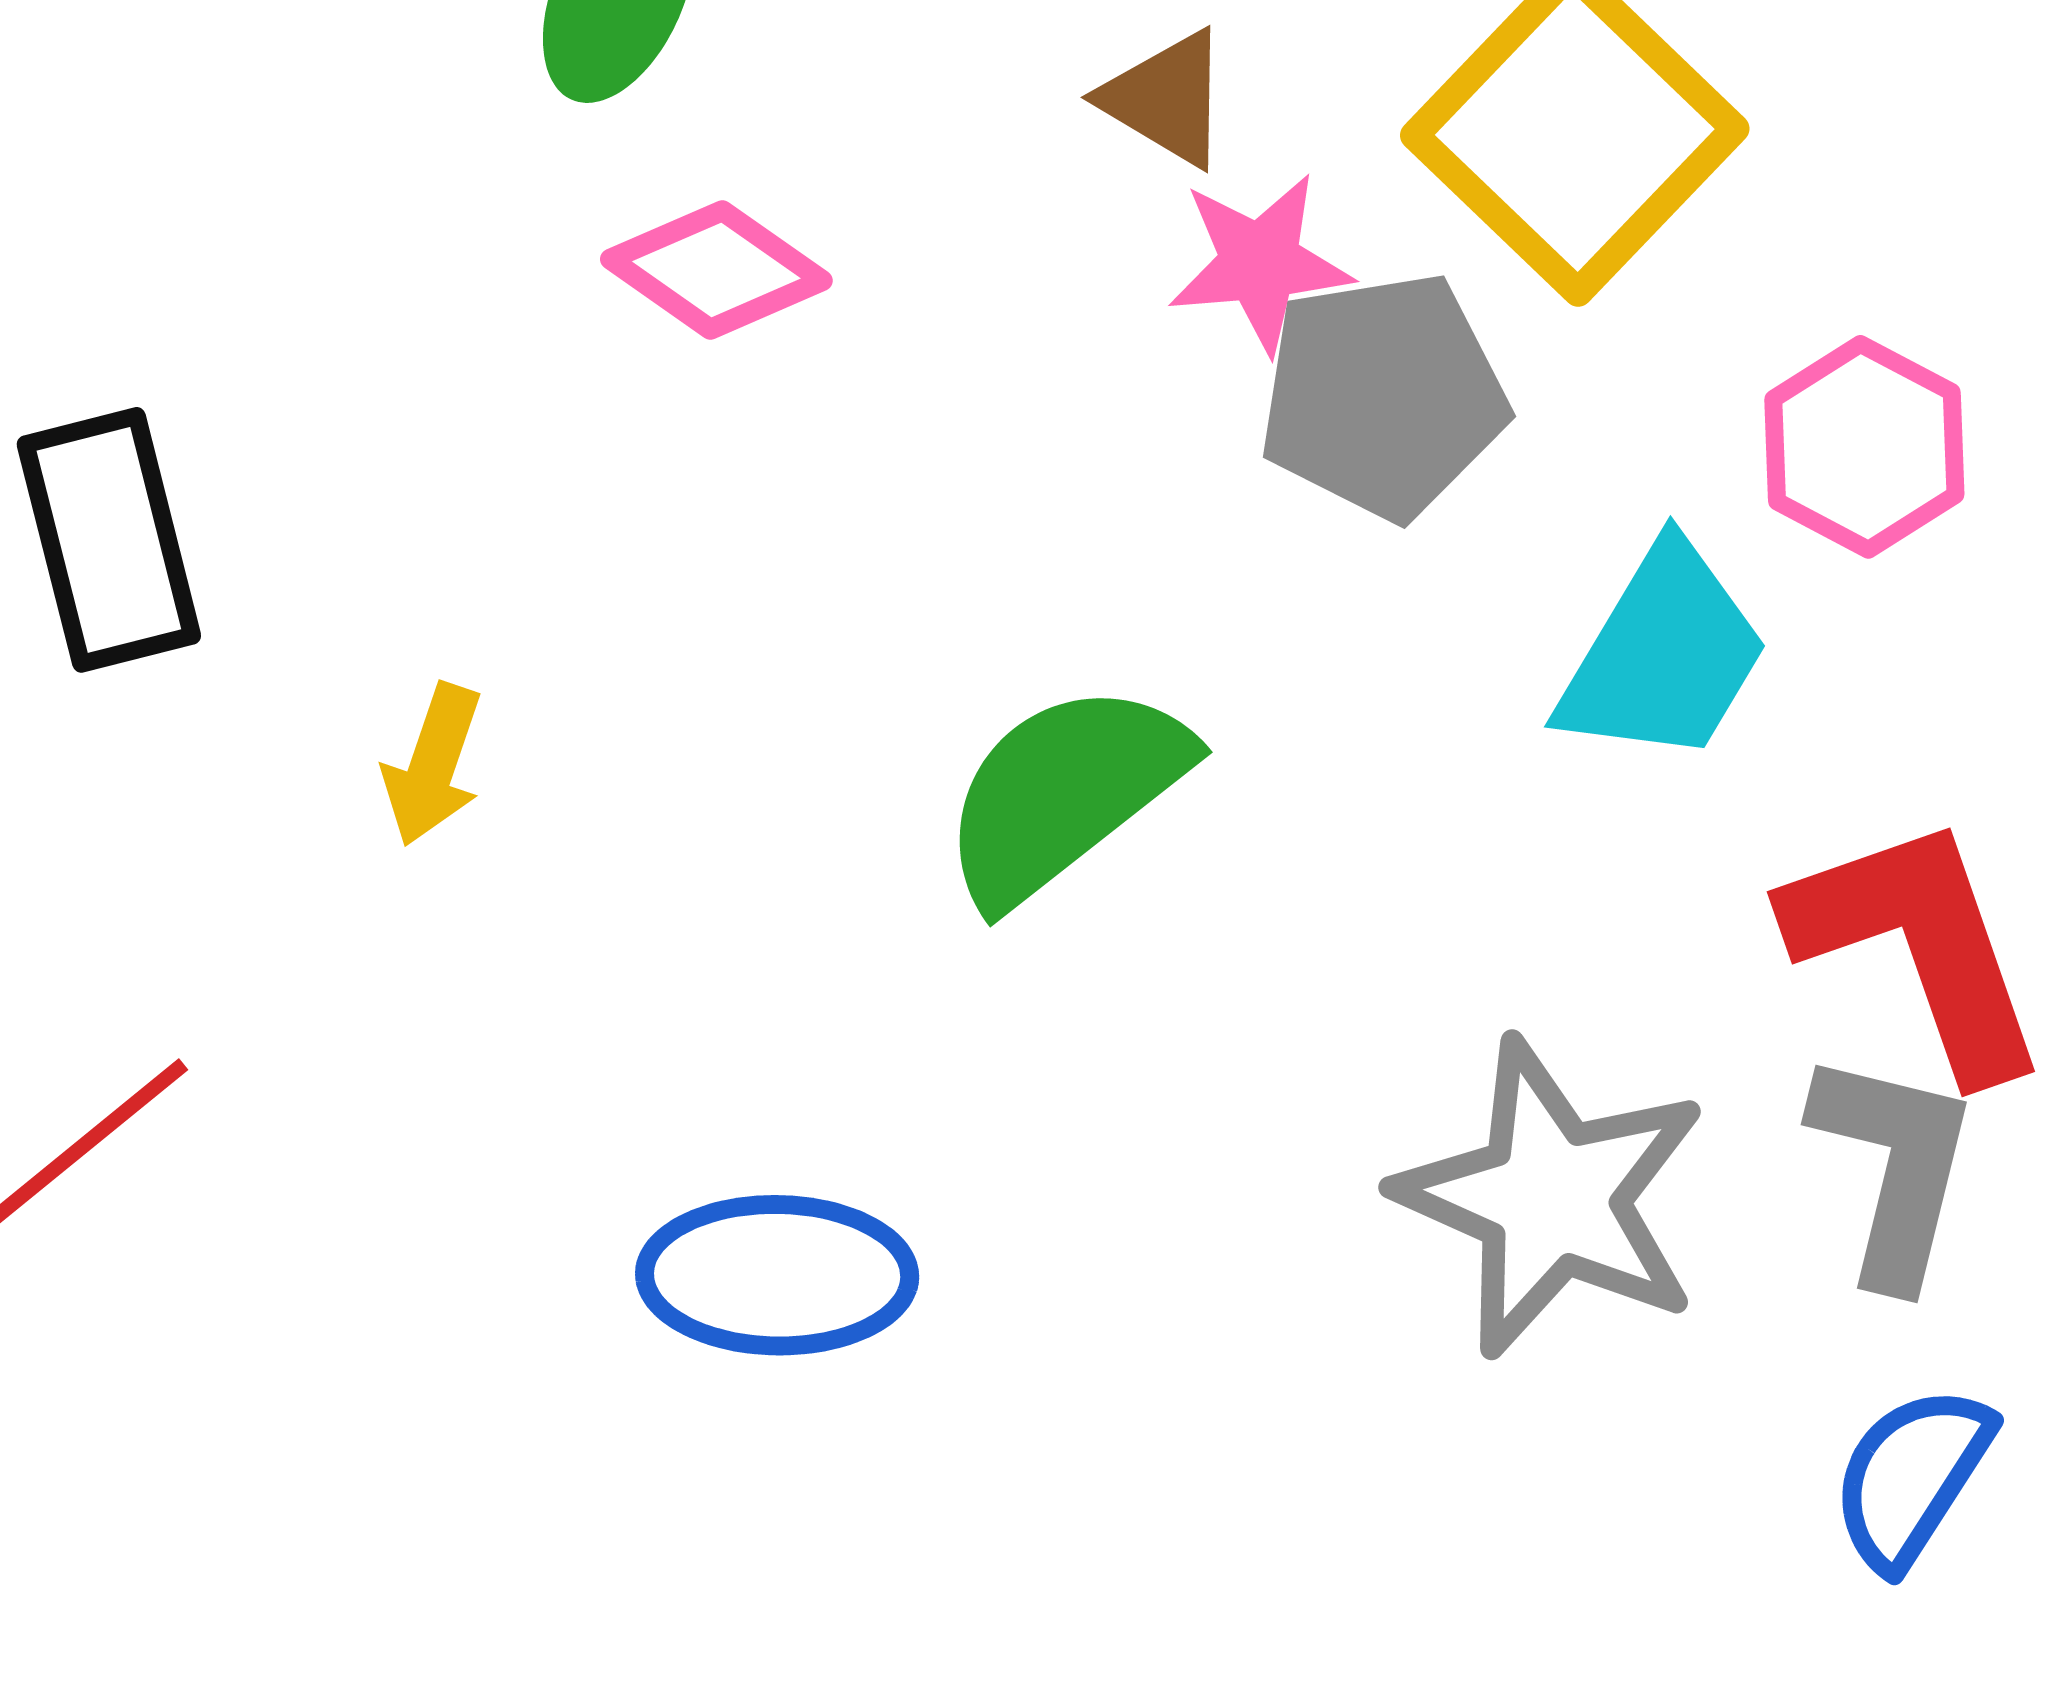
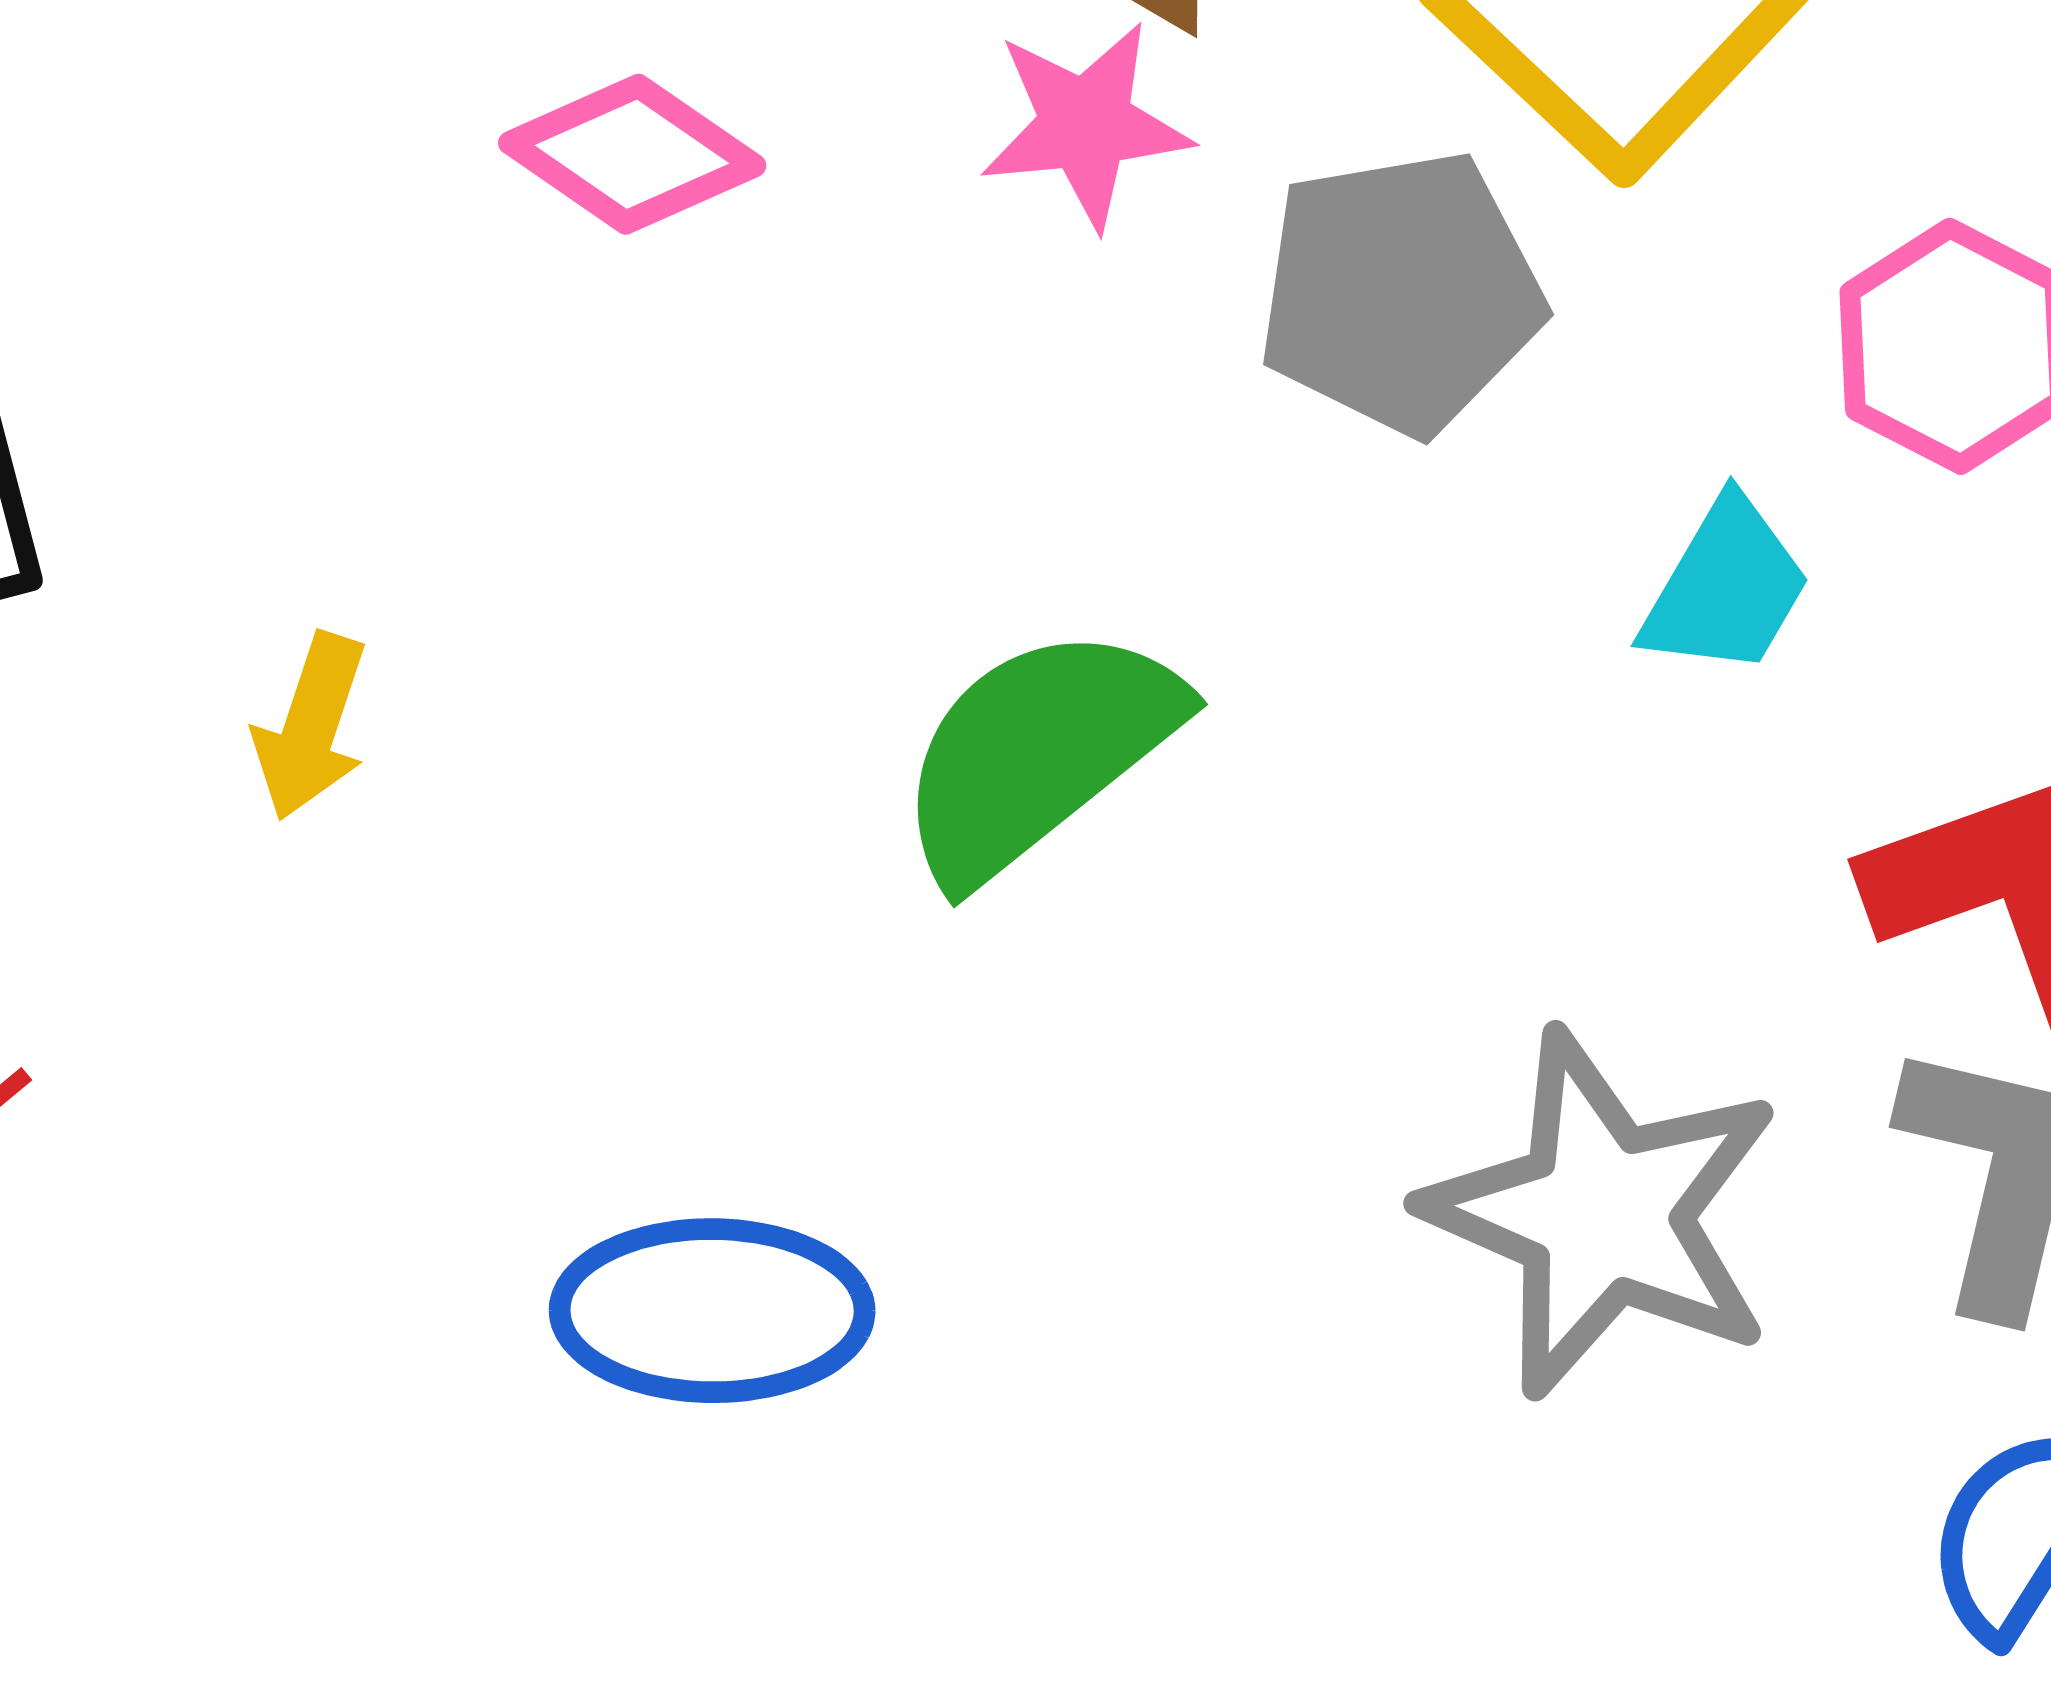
pink star: (1260, 263) -> (1086, 125), moved
cyan trapezoid: (1663, 655) -> (1726, 587), size x0.7

